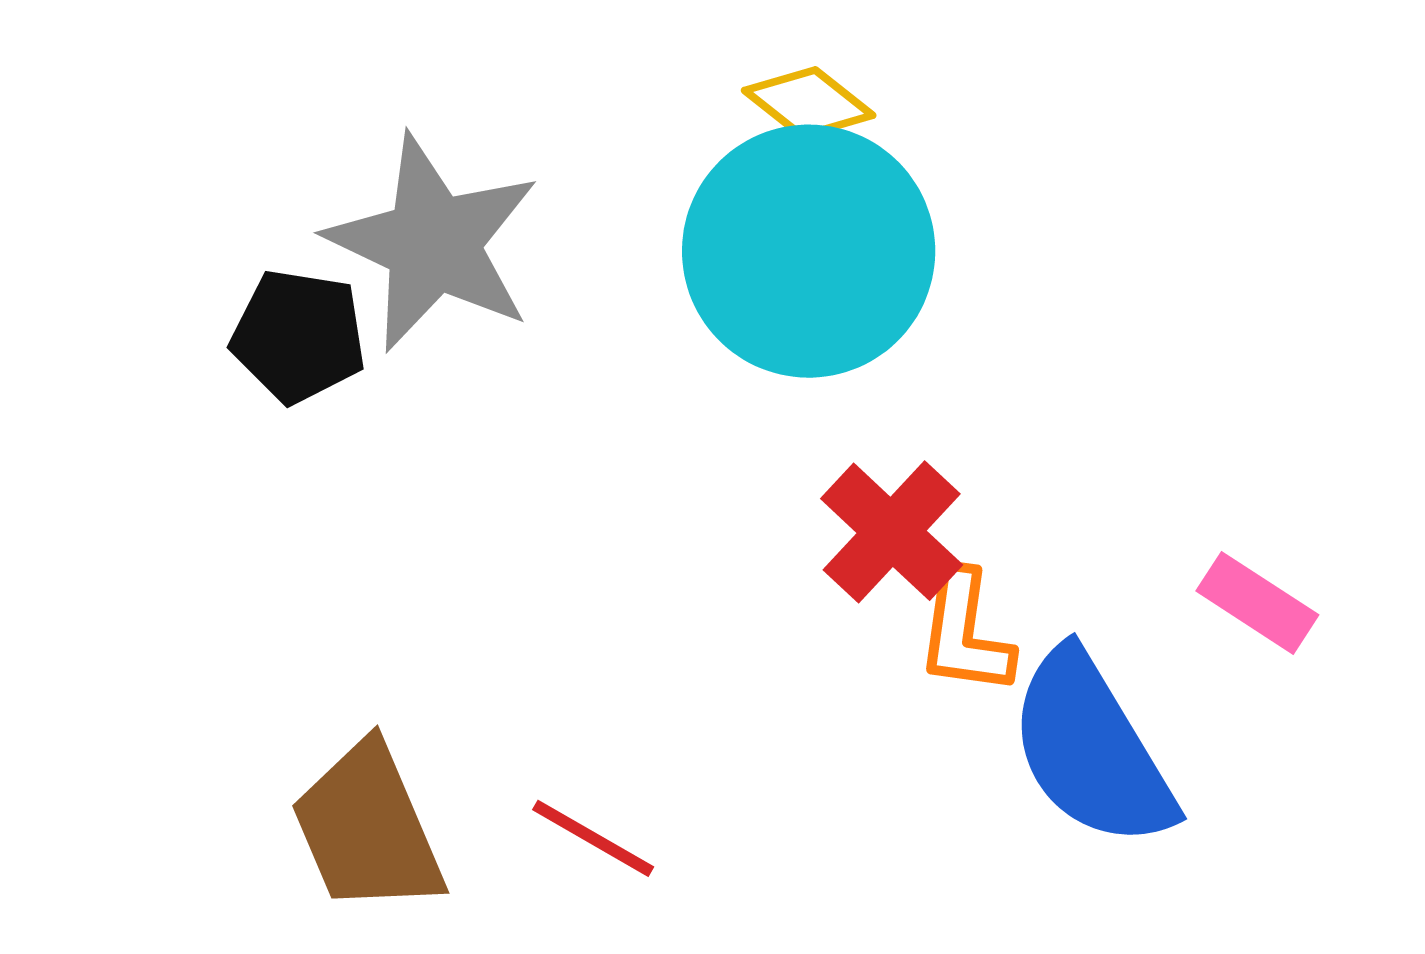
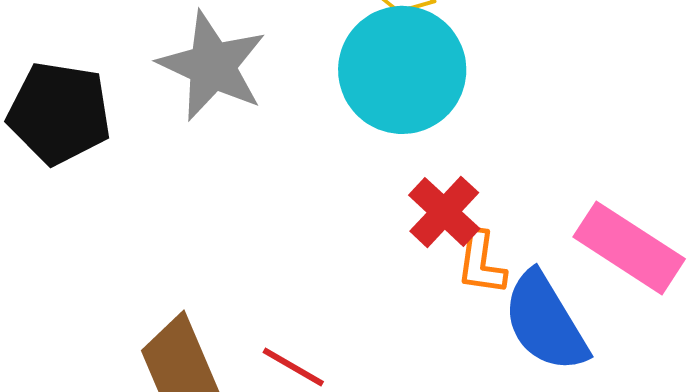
black pentagon: (299, 336) -> (59, 113), moved, size x1.5
pink rectangle: (1257, 603) -> (629, 248), size x1.8

